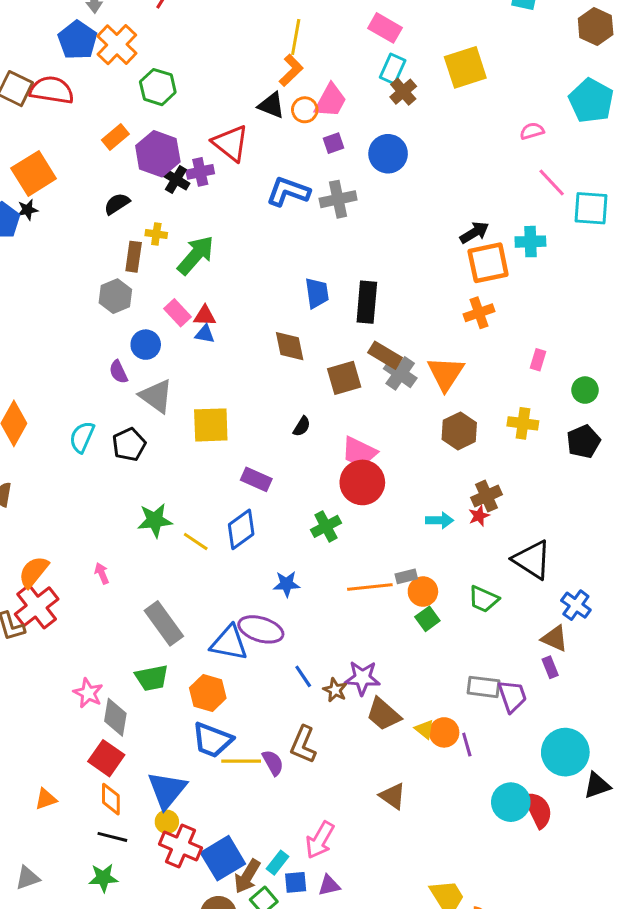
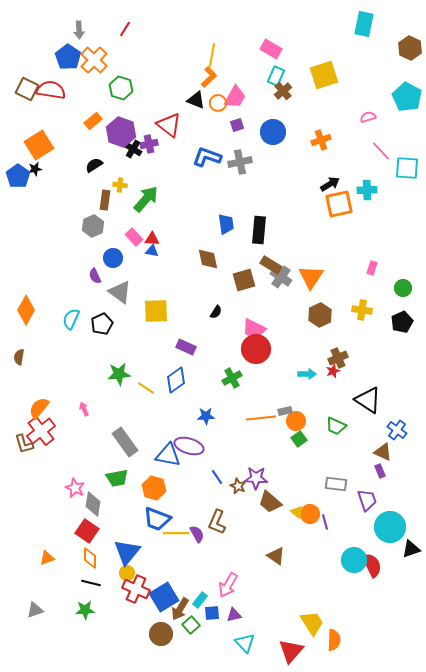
orange cross: (479, 313) -> (321, 140), moved
purple trapezoid: (512, 696) -> (367, 500), moved

